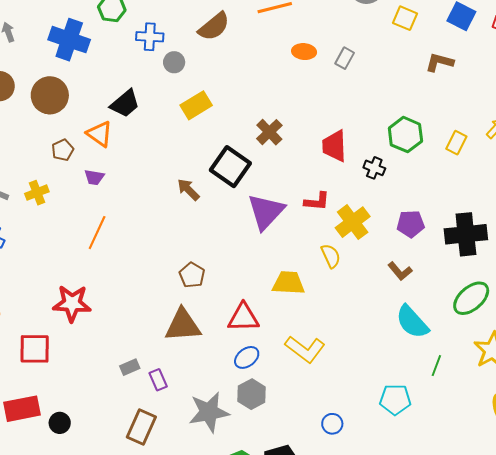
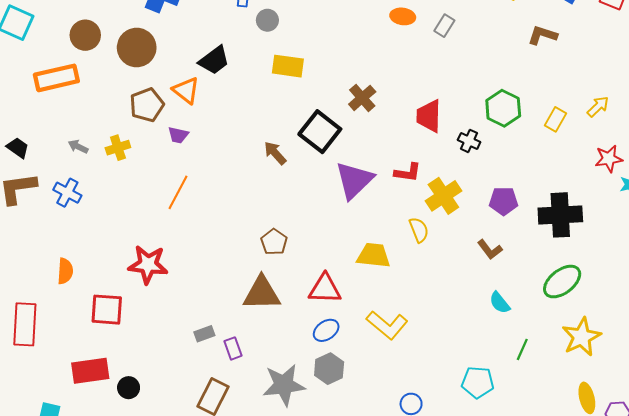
yellow rectangle: (196, 105) -> (288, 66), turned 36
brown pentagon: (63, 150) -> (147, 105), size x1.5
cyan semicircle: (412, 322) -> (500, 303), size x0.6

